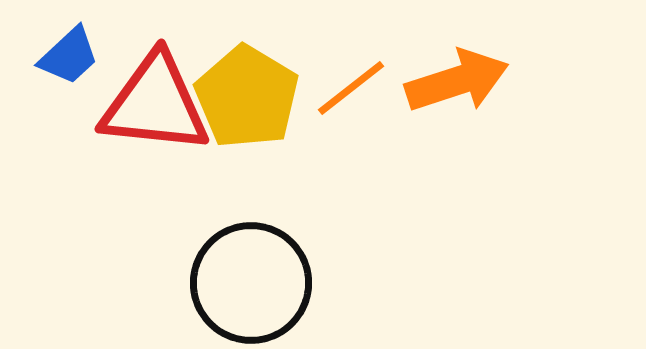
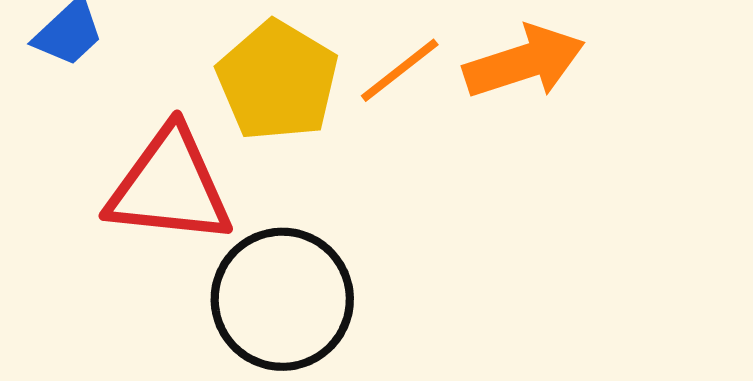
red triangle: (155, 104) -> (170, 187), moved

